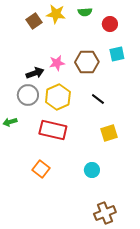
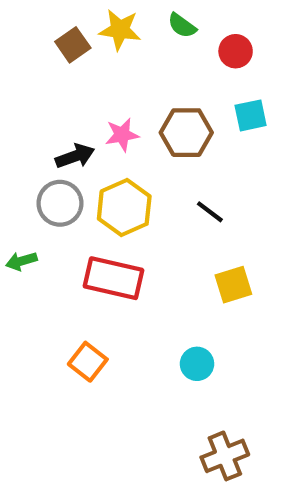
green semicircle: (85, 12) -> (182, 26), turned 40

